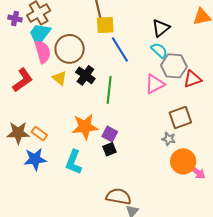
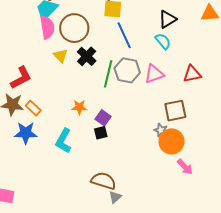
gray hexagon: (174, 66) -> (127, 70), moved
red L-shape: (23, 80) -> (21, 78), moved
orange star: (85, 127) -> (79, 107), size x0.6
orange circle: (183, 161) -> (172, 141), moved

